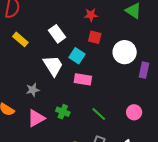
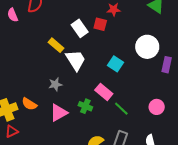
red square: (95, 37) -> (100, 24), moved
yellow rectangle: (20, 39) -> (56, 45), moved
cyan square: (77, 56) -> (115, 64), moved
pink rectangle: (83, 79) -> (104, 92), moved, turned 30

